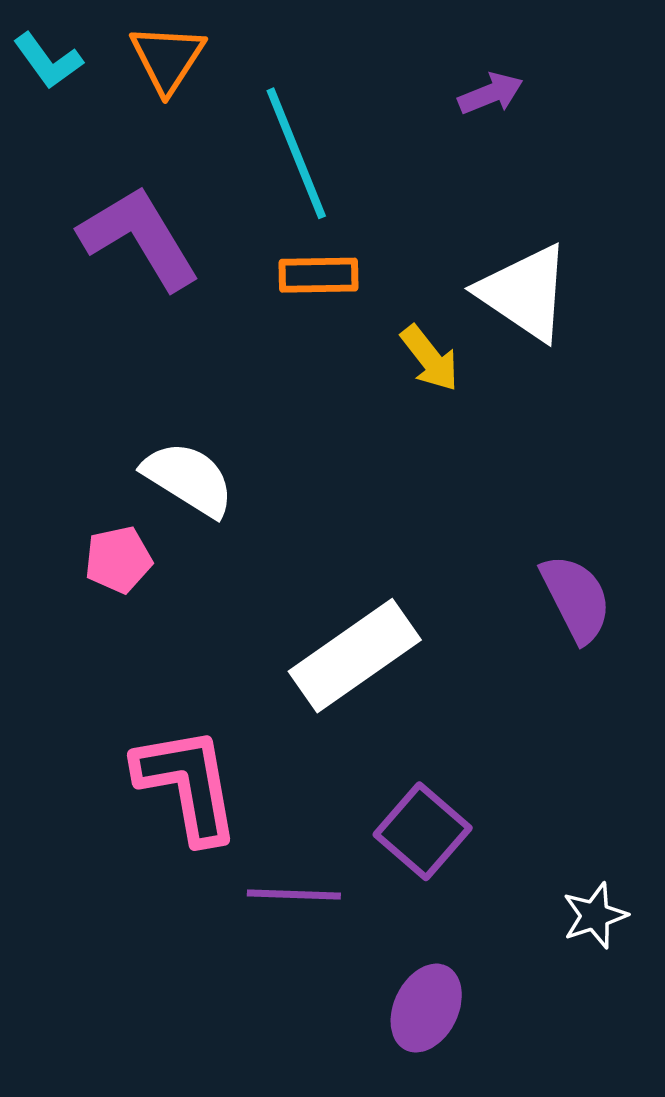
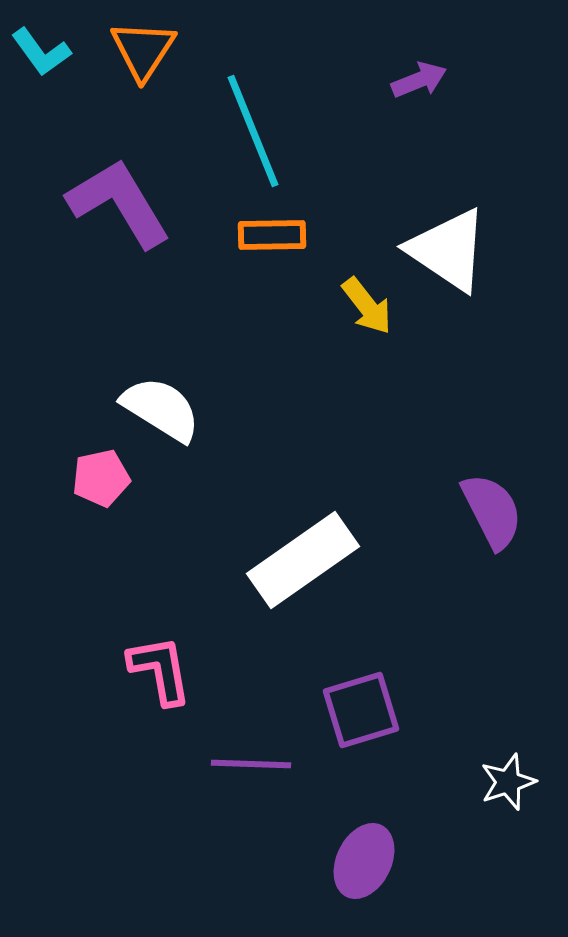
pink L-shape: (187, 784) -> (160, 670), size x0.7
purple square: (423, 831) -> (361, 710), turned 32

